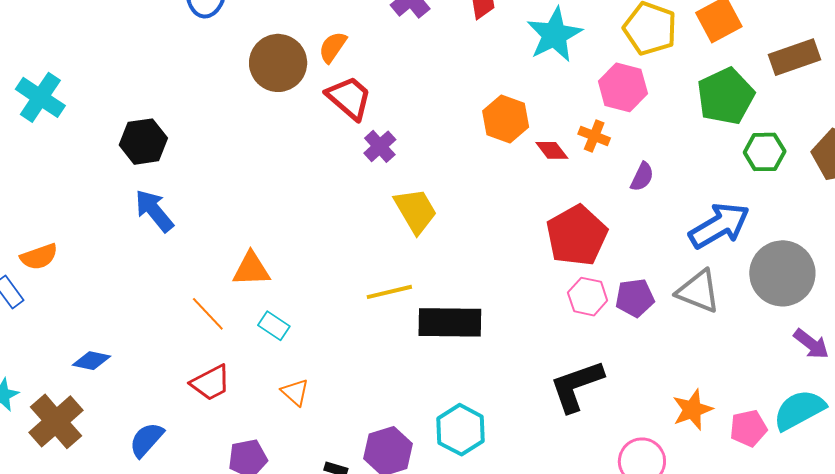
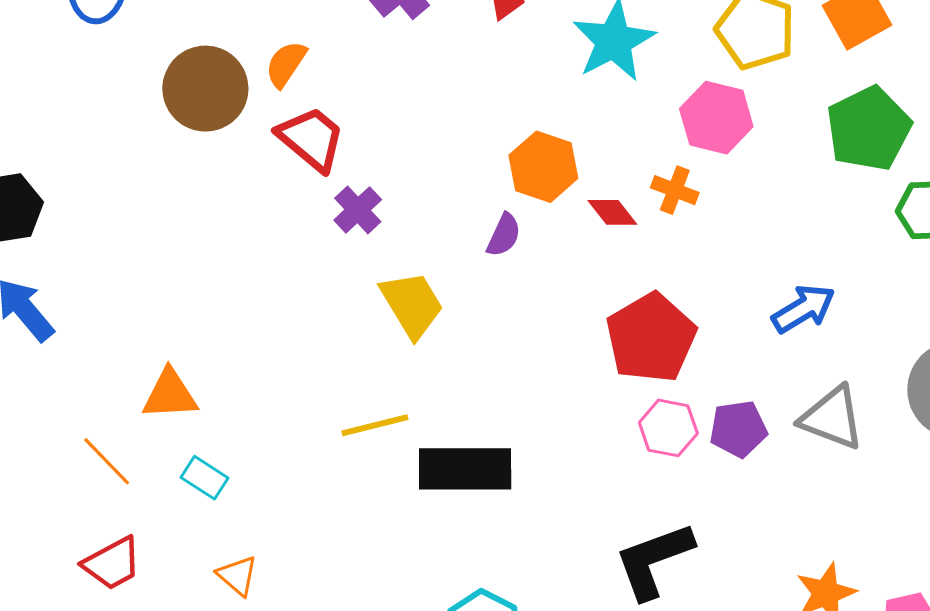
purple semicircle: (642, 177) -> (504, 235), moved
blue arrow: (719, 226) -> (804, 309), moved, size x0.7

